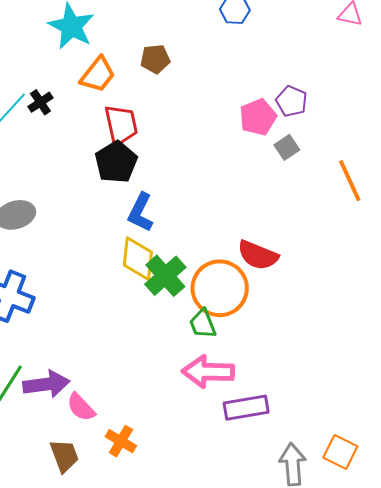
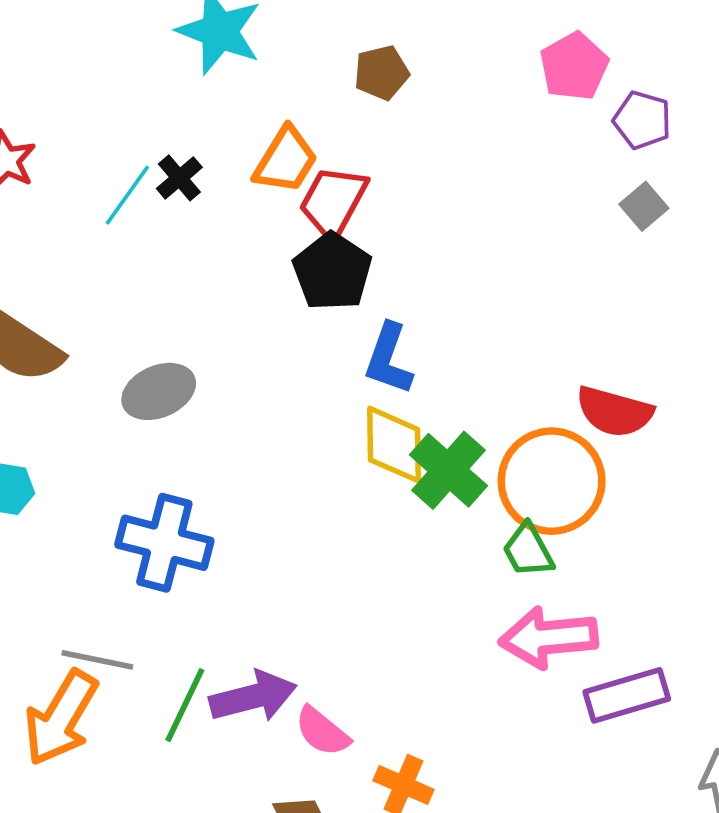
orange trapezoid: (98, 75) -> (286, 160), moved
pink pentagon: (258, 117) -> (574, 66), moved
red trapezoid: (121, 125) -> (333, 202), turned -132

